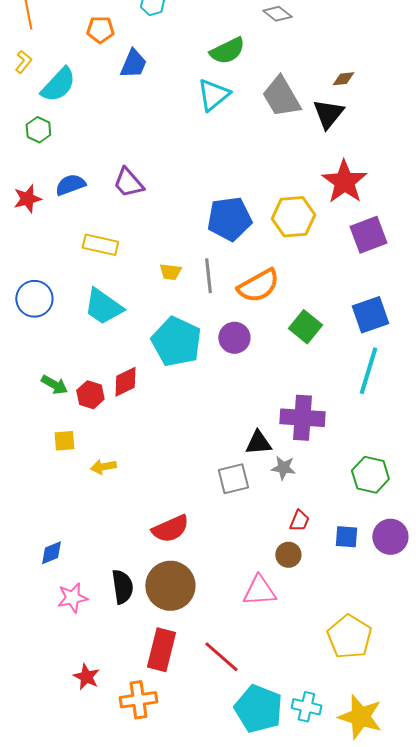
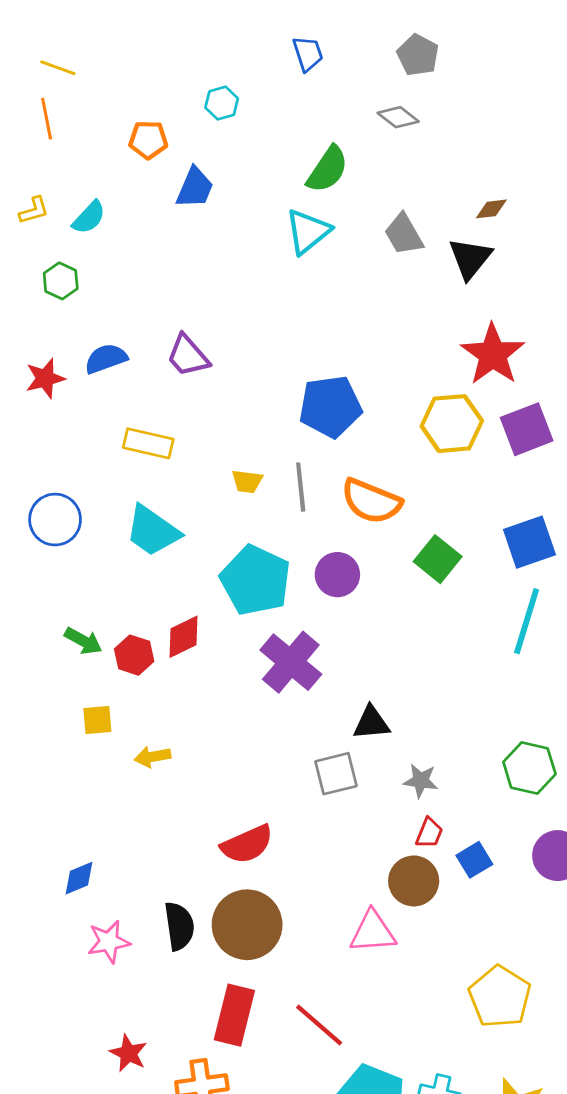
green semicircle: (227, 51) -> (328, 169), turned -30
yellow L-shape: (23, 62) -> (34, 210), moved, turned 35
cyan semicircle: (58, 85) -> (89, 217), size x0.7
gray trapezoid: (281, 97) -> (404, 234), size x0.7
yellow hexagon: (293, 217) -> (452, 424), moved
orange semicircle: (258, 286) -> (371, 501), turned 51
purple cross: (302, 418) -> (291, 662), moved, turned 36
gray star: (283, 468) -> (421, 781), moved
blue square: (346, 537) -> (474, 860), moved, turned -35
brown circle: (288, 555) -> (414, 881), size x1.4

